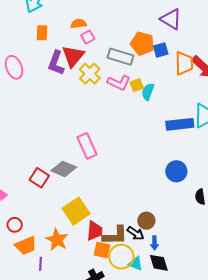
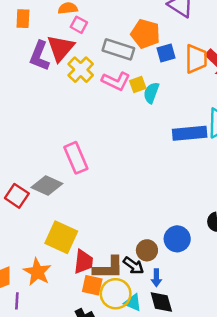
pink square: (88, 37) -> (79, 25), turned -32
blue square: (161, 50) -> (166, 53), moved
blue circle: (176, 171) -> (177, 239), moved
yellow square: (76, 211) -> (61, 237), turned -32

